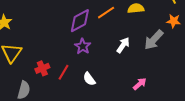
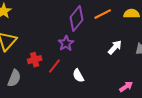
purple diamond: (80, 21) -> (76, 19), turned -30
purple star: (83, 46) -> (66, 43), moved

